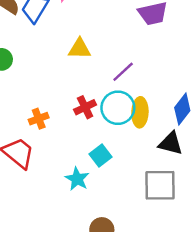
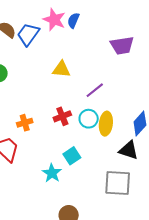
cyan circle: (118, 108) -> (89, 119), size x0.7

